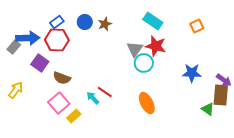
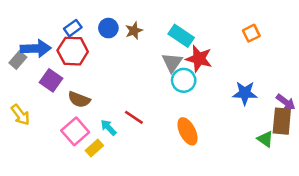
cyan rectangle: (153, 21) -> (181, 36), moved
yellow arrow: (16, 90) -> (20, 115), turned 108
cyan arrow: (93, 98) -> (108, 128), moved

